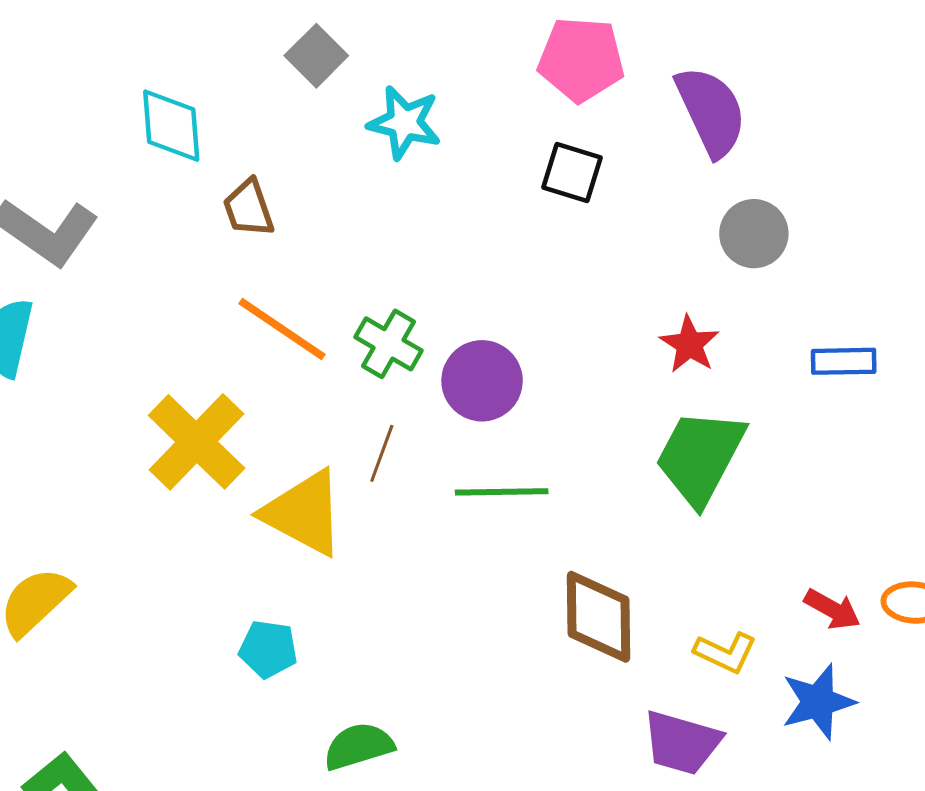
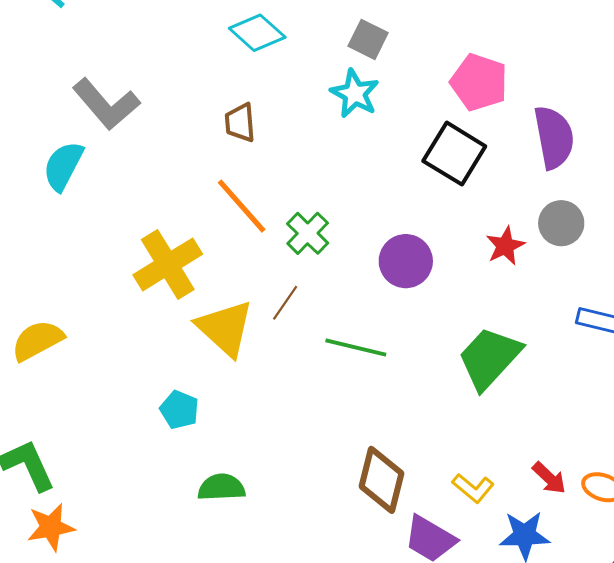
gray square: (316, 56) -> (368, 39), moved, turned -33
cyan diamond: (171, 126) -> (257, 33), moved, turned -58
black square: (572, 173) -> (454, 154), size x1.5
red star: (689, 344) -> (505, 246), moved
purple circle: (482, 381) -> (406, 261), moved
brown diamond: (598, 617) -> (382, 480), moved

